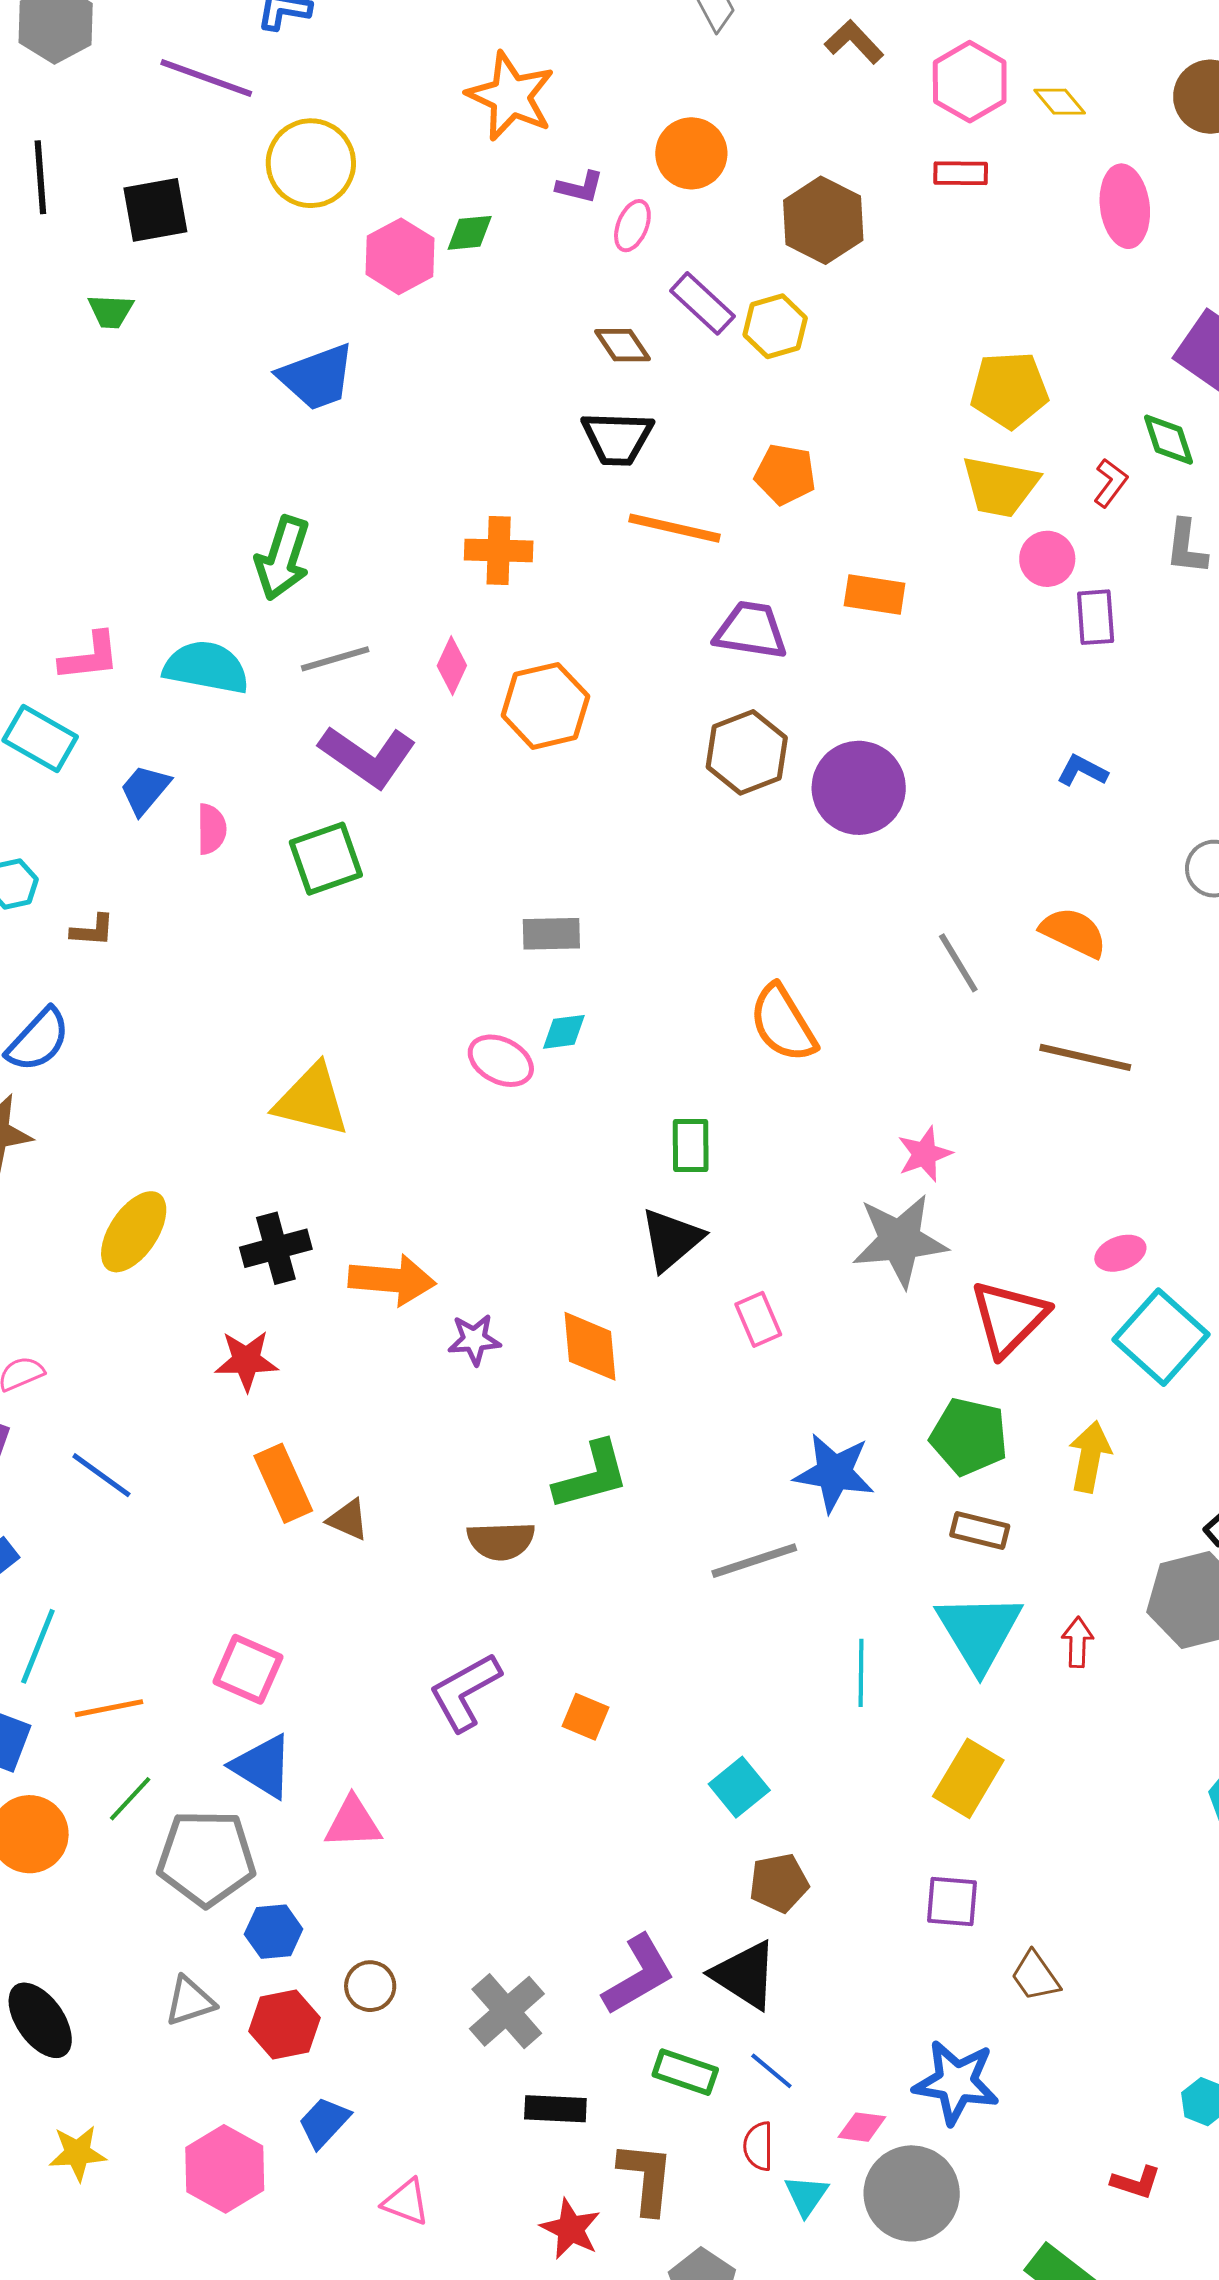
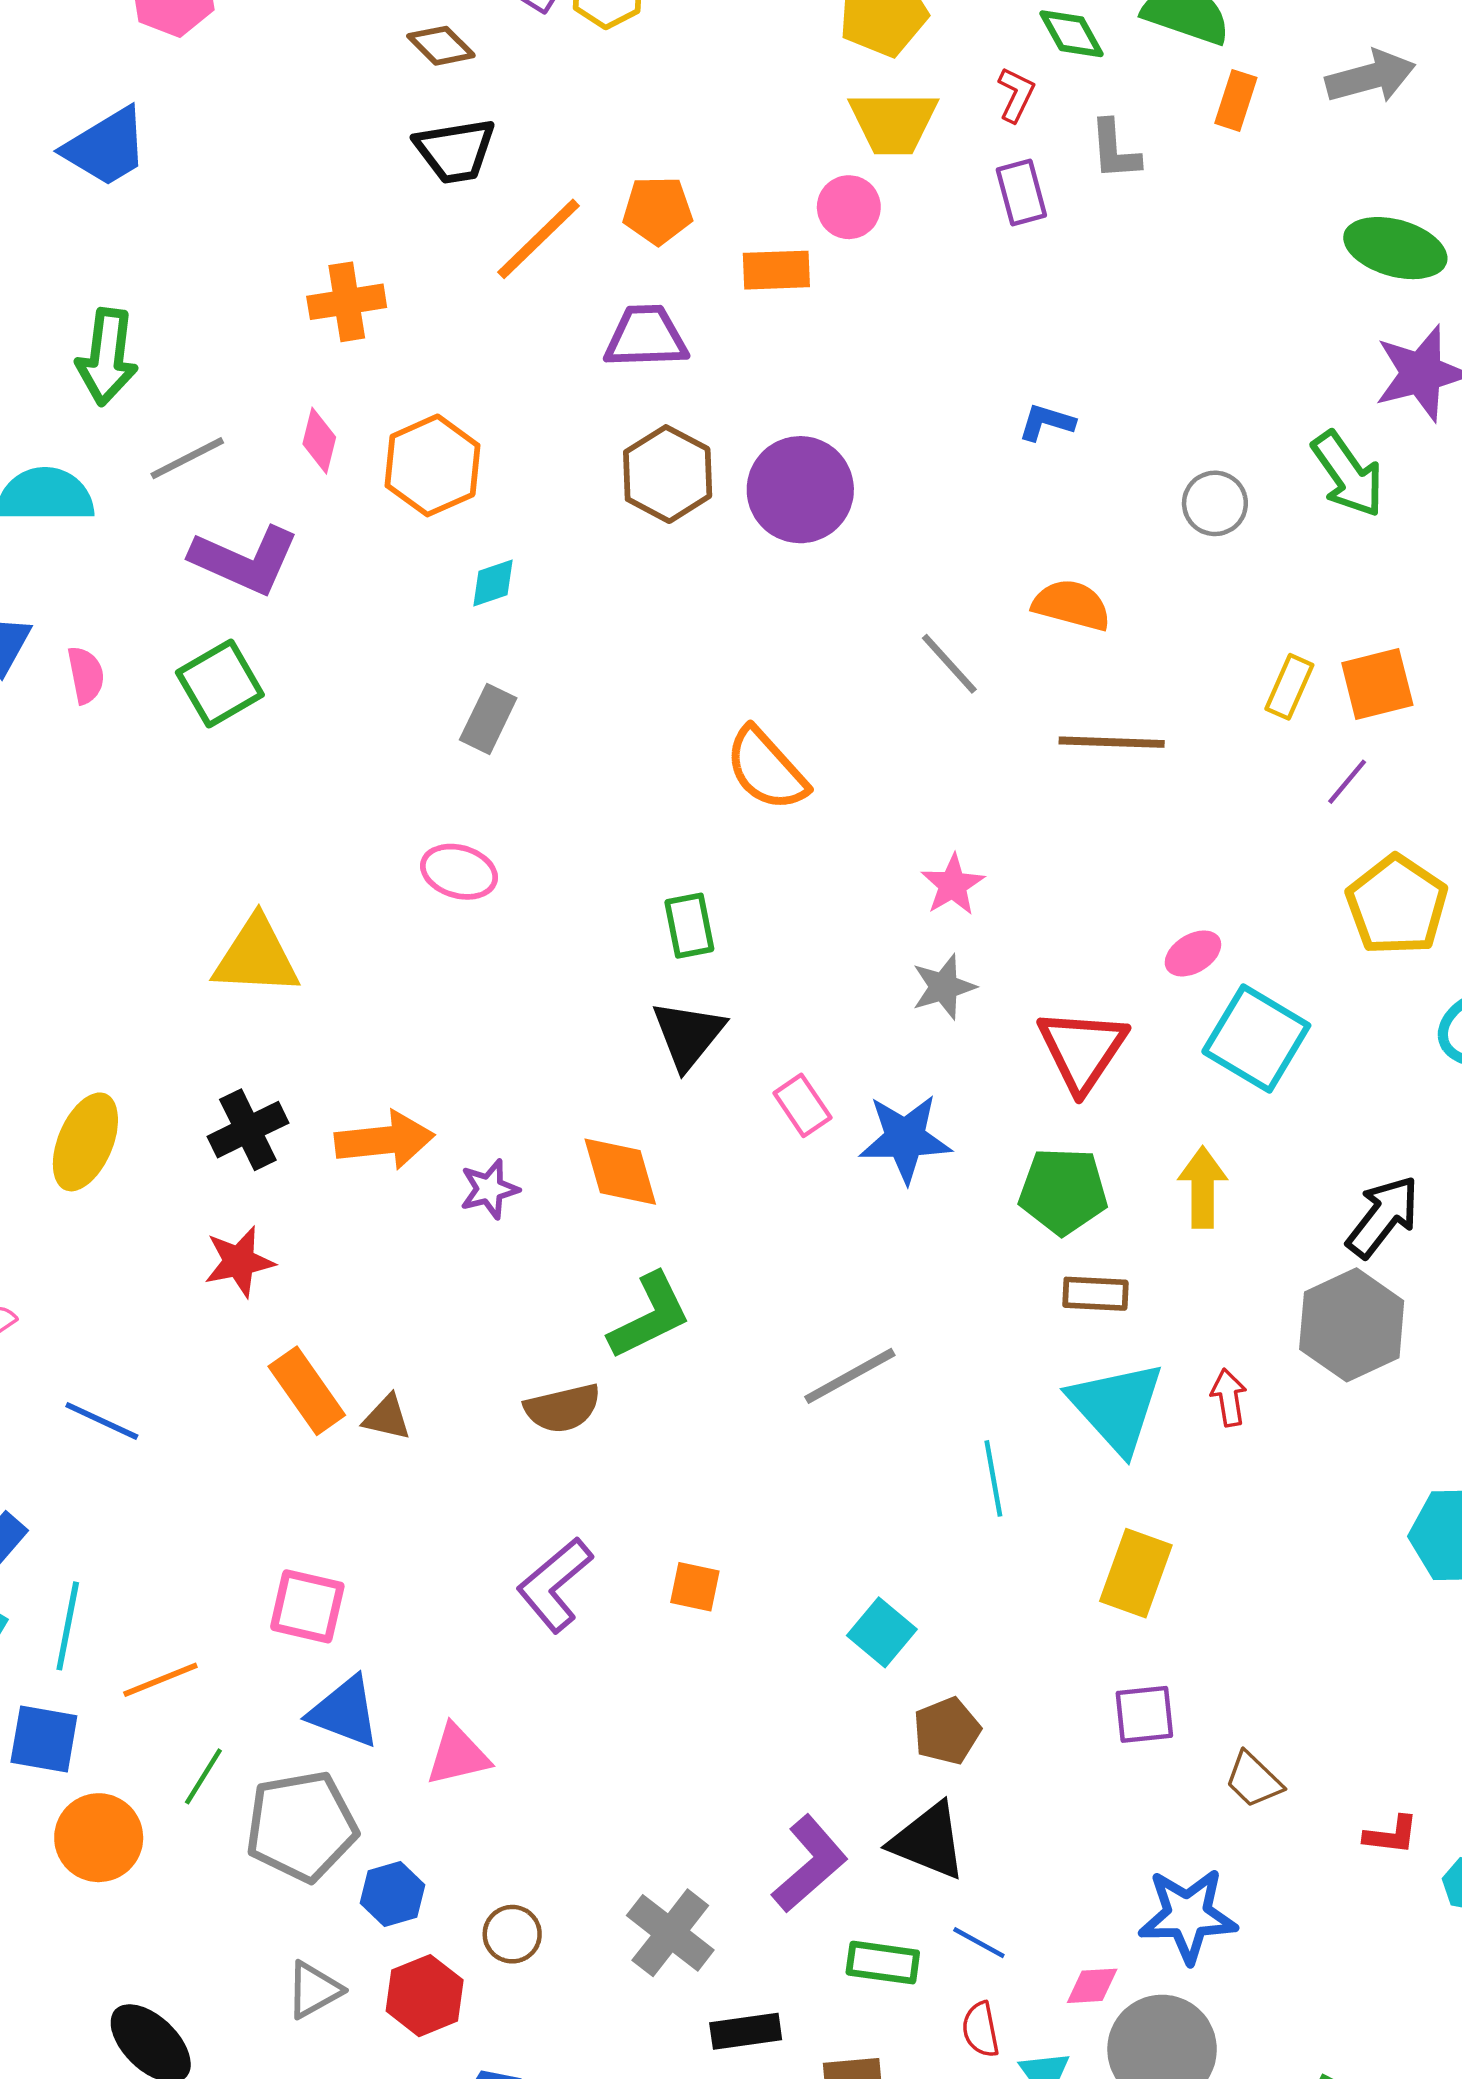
orange pentagon: (785, 474) -> (658, 210), moved
orange line: (674, 528) -> (538, 239), turned -46
pink circle: (1047, 559) -> (849, 207), moved
purple rectangle: (1096, 617) -> (1021, 193), moved
gray rectangle: (551, 934) -> (488, 719), turned -52
cyan diamond: (564, 1032) -> (493, 583), moved
gray star: (900, 1241) -> (944, 987), size x0.6
blue star: (834, 1473) -> (905, 1138), moved
red L-shape: (1136, 2182) -> (1391, 1835), moved

